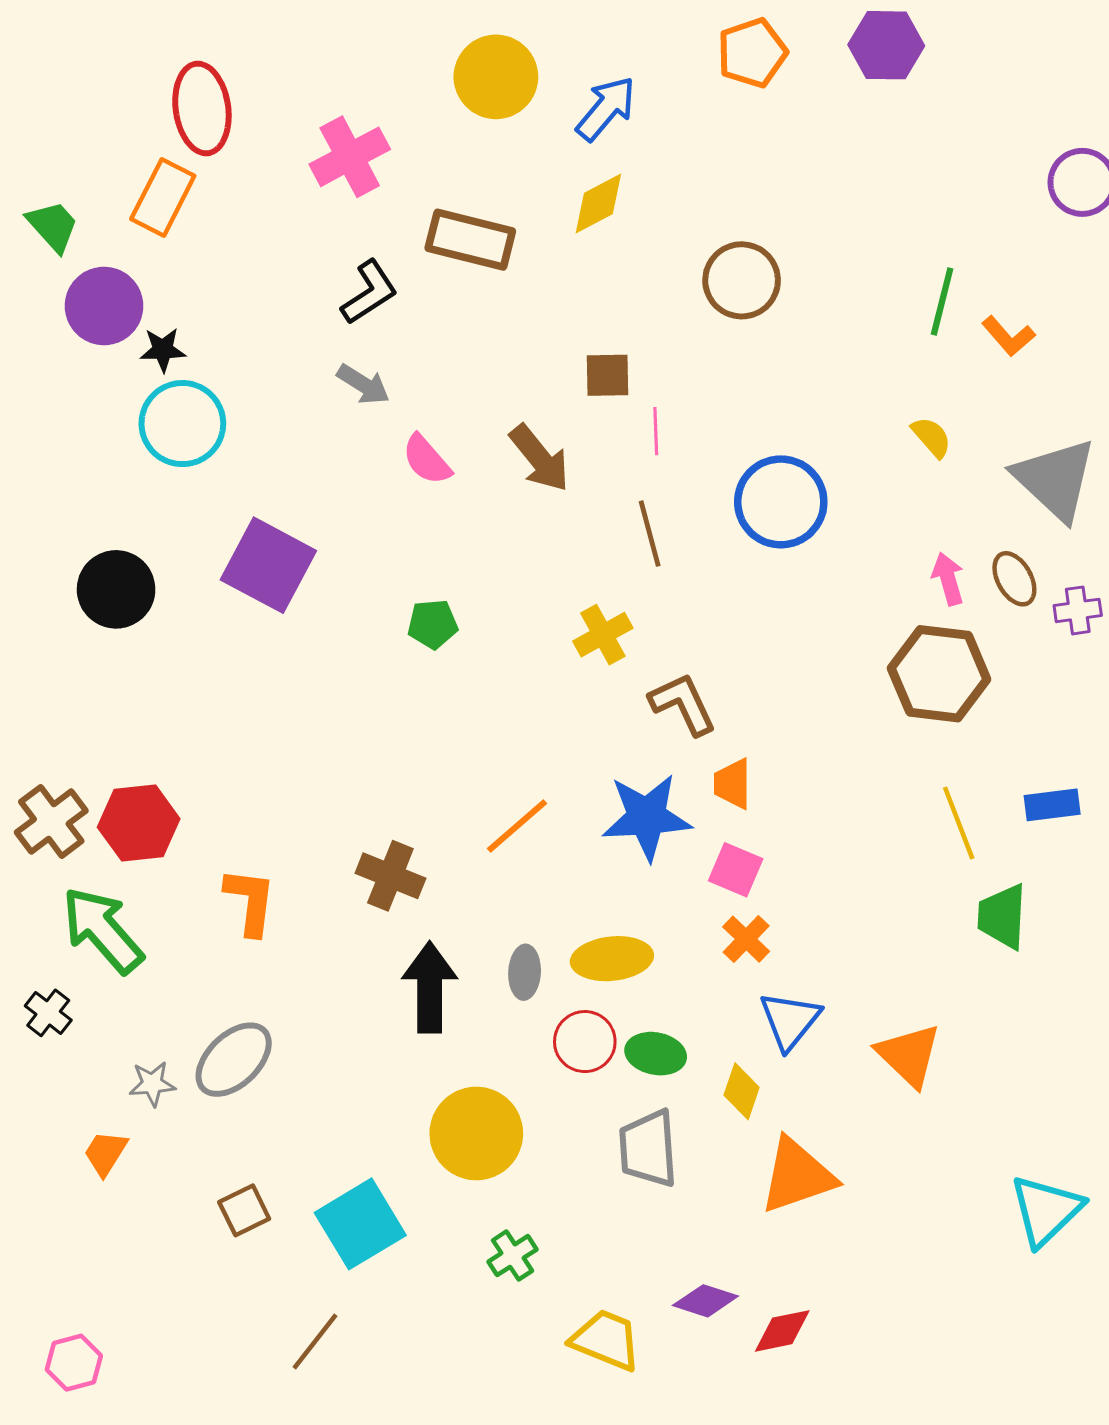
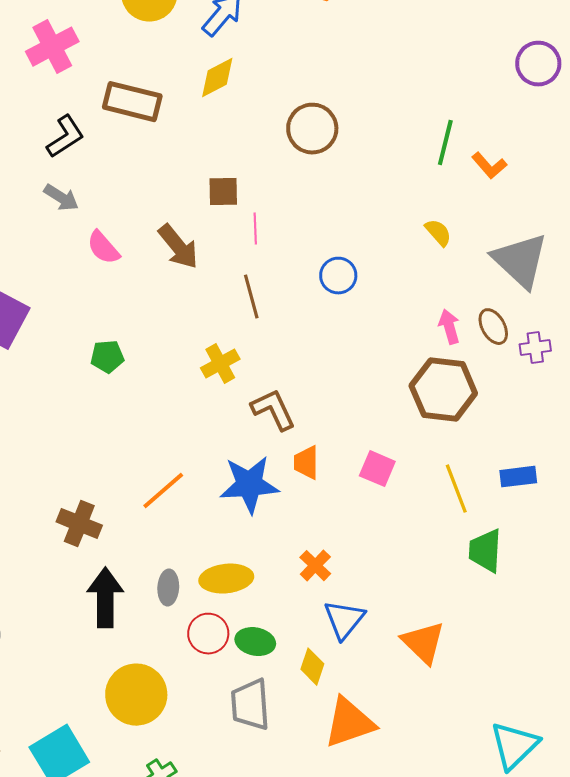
blue circle: (781, 502) -> (338, 276), size x0.6
pink square: (736, 870) -> (377, 469), moved

